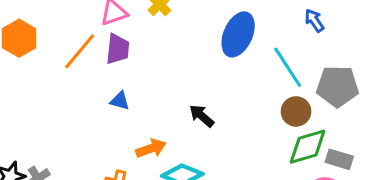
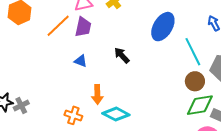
black arrow: (202, 116) -> (122, 55), moved
orange arrow: (151, 148) -> (97, 94), turned 102

